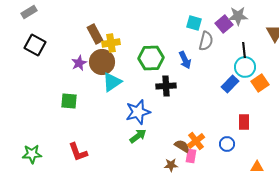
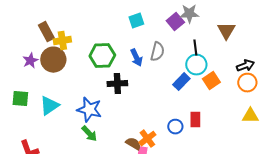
cyan square: (194, 23) -> (136, 21), moved, turned -35
gray semicircle: (206, 41) -> (157, 52), moved
cyan triangle: (112, 82) -> (49, 106), moved
blue star: (138, 112) -> (89, 110), turned 30
green arrow: (138, 136) -> (89, 134), turned 84
blue circle: (227, 144) -> (175, 127), moved

